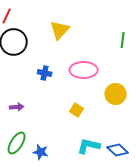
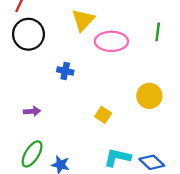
pink ellipse: (84, 70) -> (111, 41), moved

